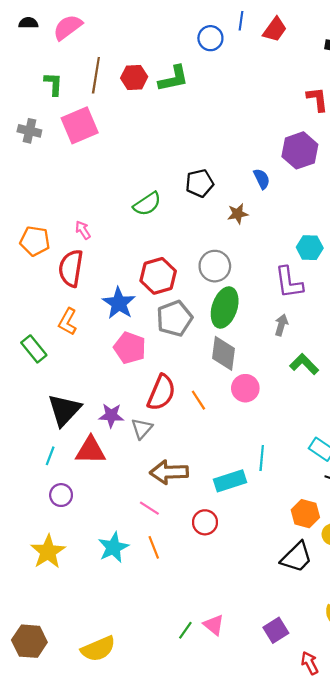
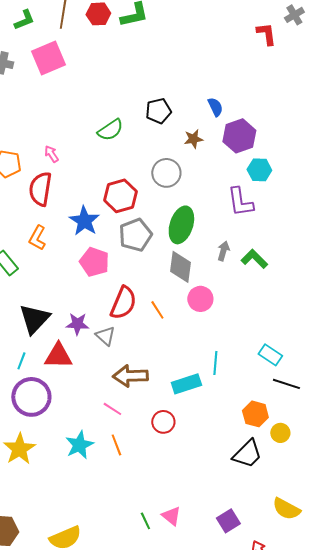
green L-shape: (53, 84) -> (24, 20), turned 65
purple hexagon: (300, 150) -> (239, 136), moved
gray circle: (215, 266) -> (166, 173), moved
gray arrow: (281, 325) -> (223, 251), moved
green L-shape: (304, 364) -> (254, 259), moved
gray triangle: (142, 429) -> (105, 336), turned -30
purple circle: (61, 495) -> (31, 397), size x1.8
green line: (185, 630) -> (145, 521), turned -60

